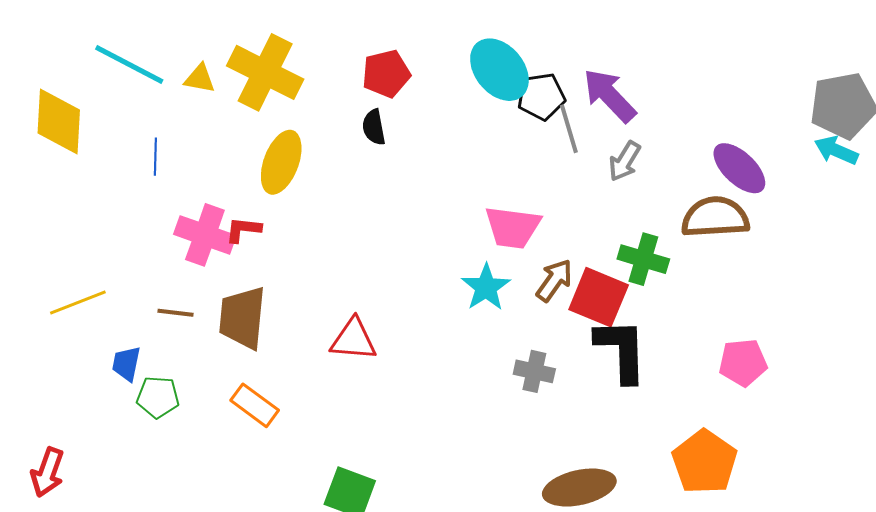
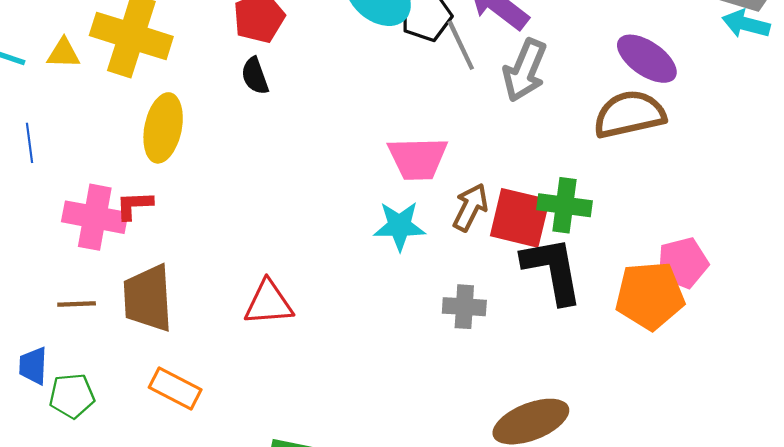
gray arrow: (625, 161) -> (525, 70), size x1.4
green cross: (643, 259) -> (565, 205), moved
cyan star: (486, 287) -> (399, 226), turned -30
orange pentagon: (705, 462) -> (650, 296), moved, turned -30

